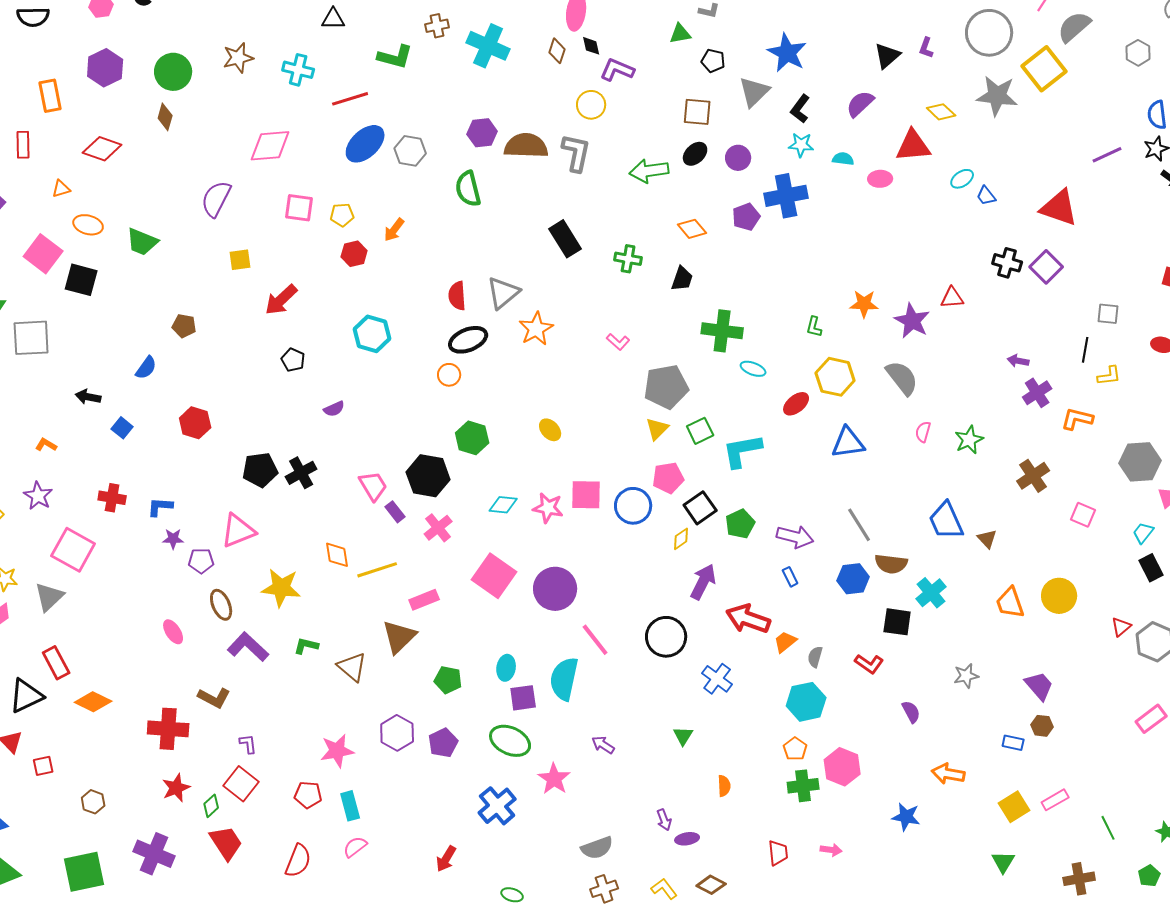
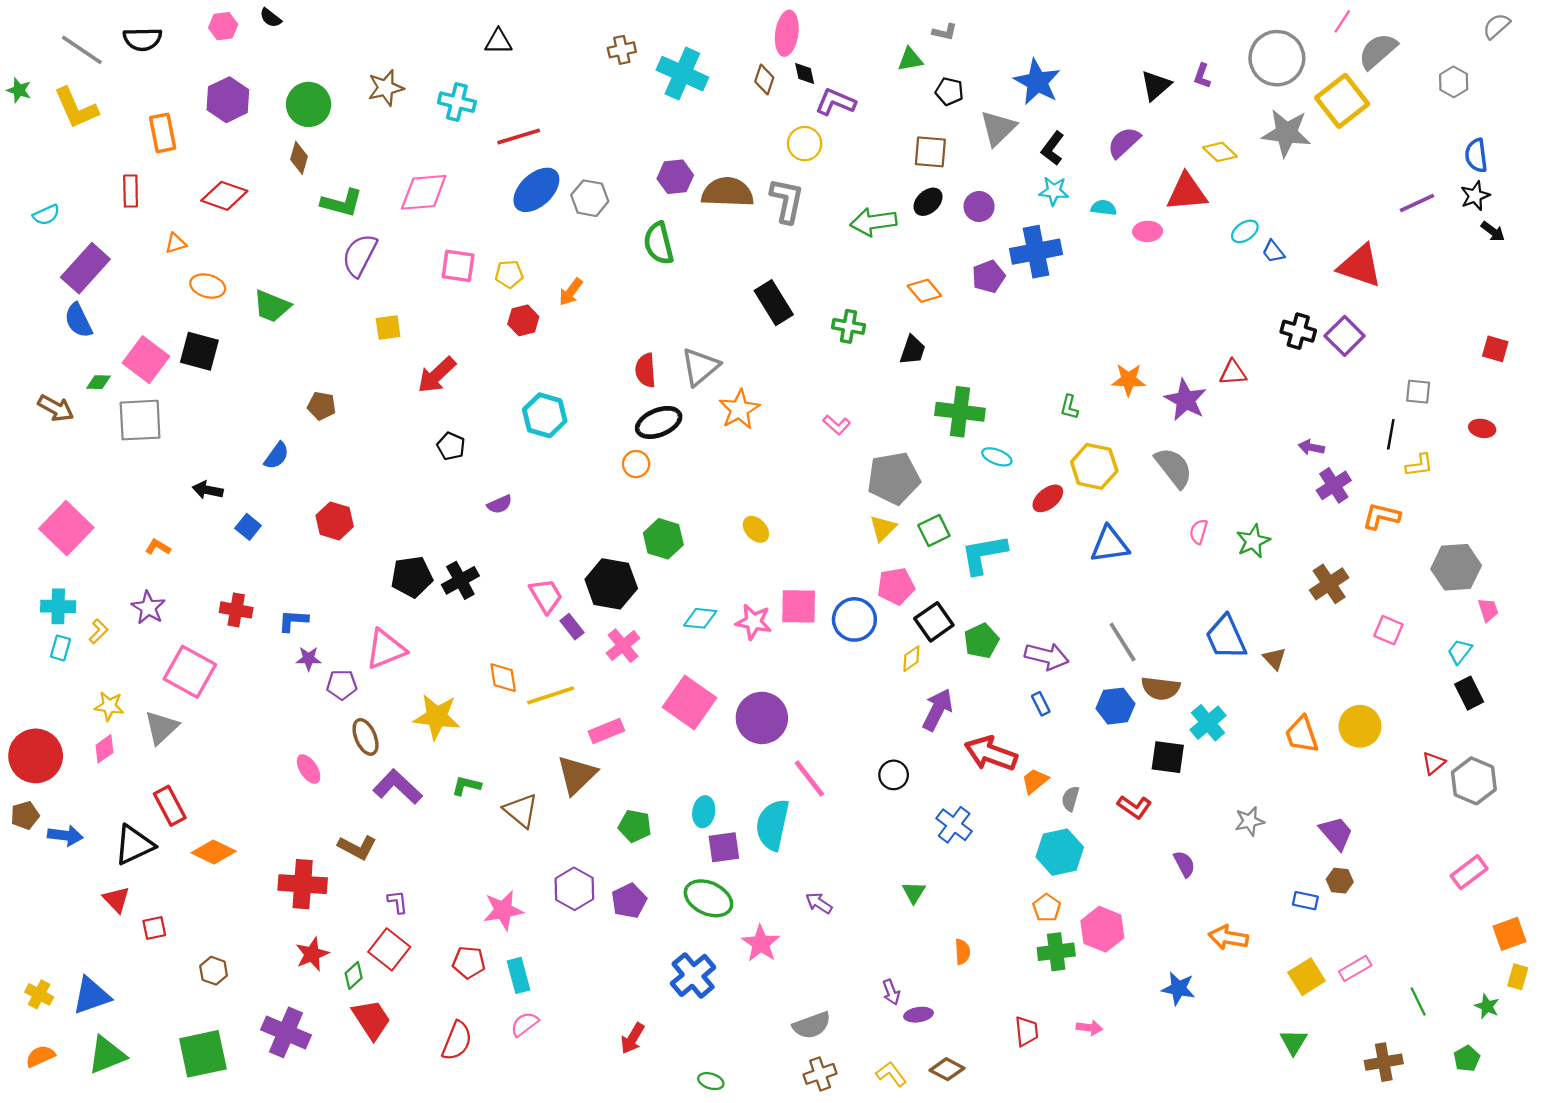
green L-shape: (395, 57) -> (342, 203), moved
pink square: (43, 254) -> (146, 360), moved
black circle: (666, 637) -> (894, 775), size x0.6

